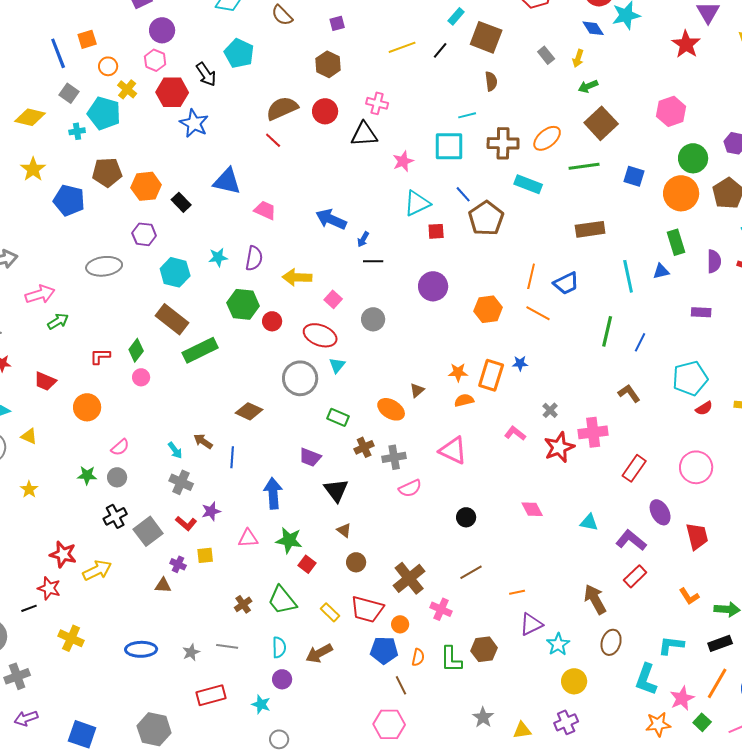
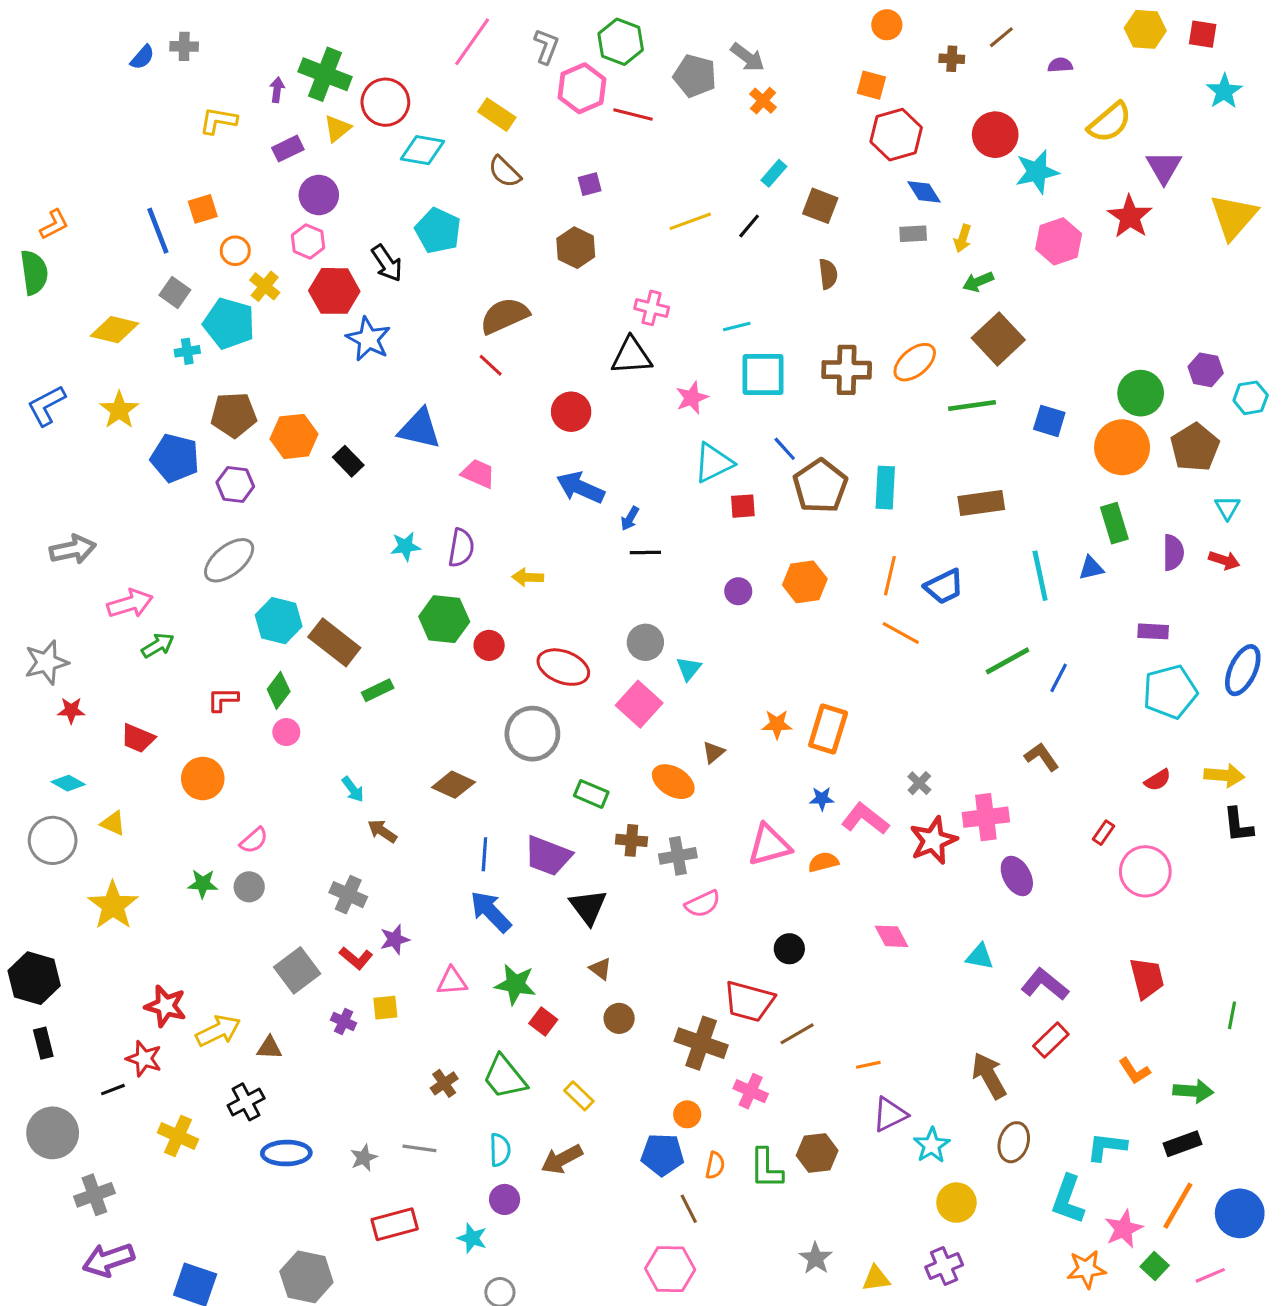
blue diamond: (593, 28) -> (924, 192), moved
brown square: (486, 37) -> (820, 206), size x0.7
gray rectangle: (546, 55) -> (913, 234), turned -54
red circle: (325, 111) -> (571, 412), moved
pink hexagon: (671, 111) -> (1059, 241), moved
cyan line: (467, 115) -> (737, 327), moved
cyan rectangle: (528, 184) -> (885, 488), moved, turned 72
purple hexagon: (144, 234) -> (235, 484), moved
gray ellipse: (104, 266) -> (229, 560), turned -32
cyan hexagon: (175, 272) -> (279, 621), moved
yellow arrow: (297, 277) -> (528, 577), size x0.7
purple circle: (433, 286) -> (738, 591), size x0.6
pink square: (333, 299) -> (639, 704), moved, size x1.6
orange hexagon: (488, 309) -> (805, 582), moved
green line: (607, 331) -> (1008, 661), turned 48
green rectangle: (200, 350) -> (378, 690), size x0.6
blue star: (520, 363) -> (822, 799), moved
cyan triangle: (337, 365) -> (689, 669), moved
cyan pentagon: (690, 378) -> (1170, 692), moved
orange semicircle: (464, 400) -> (823, 862), moved
pink L-shape: (515, 433) -> (865, 819), size x1.4
brown cross: (364, 447) -> (631, 840), turned 30
cyan arrow: (175, 450) -> (353, 789), moved
pink triangle: (453, 450) -> (769, 845), turned -40
blue line: (232, 457) -> (484, 854), moved
purple trapezoid: (310, 457) -> (548, 856), size x1.4
red rectangle: (634, 468) -> (1104, 833), moved, size x0.6
yellow star: (29, 489) -> (113, 905), size x1.8
blue arrow: (273, 493) -> (491, 912), turned -40
purple ellipse: (660, 512) -> (1017, 876), moved
black cross: (115, 516) -> (246, 1102), moved
brown cross: (409, 578) -> (701, 1043), turned -32
brown triangle: (163, 585) -> (269, 1048), moved
red trapezoid: (367, 609) -> (749, 1001), moved
purple arrow: (26, 718) -> (108, 1260), size x1.4

